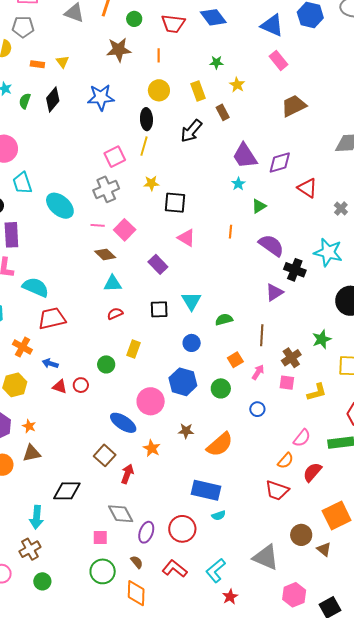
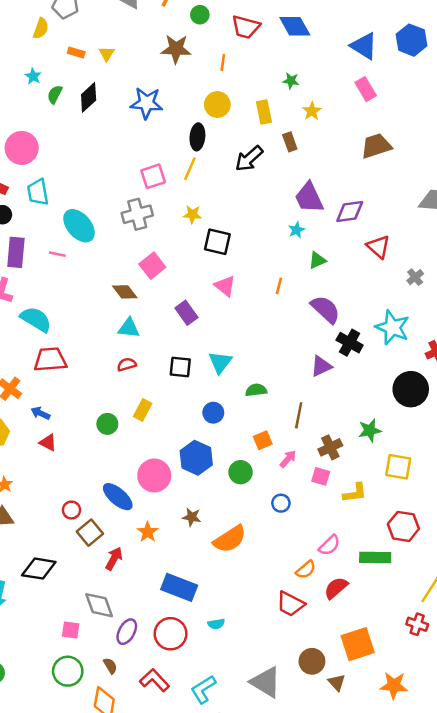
pink line: (98, 225) -> (57, 254), moved
red circle: (81, 385) -> (71, 510), moved
blue rectangle: (206, 490) -> (179, 587), moved

